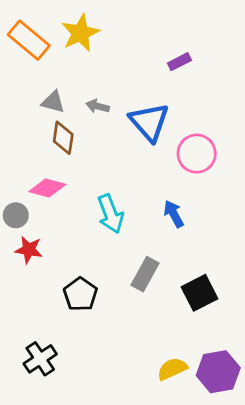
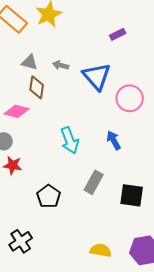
pink diamond: (47, 188) -> (17, 111), moved
black square: (200, 293) -> (132, 195), turned 35
yellow semicircle: (172, 369) -> (101, 250), moved, turned 35

